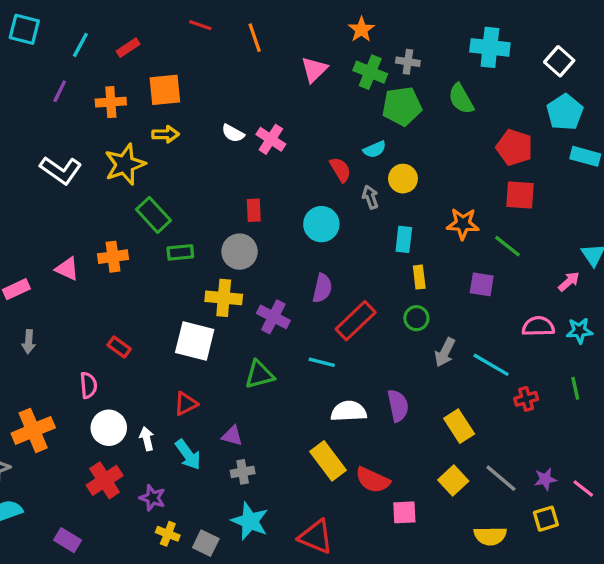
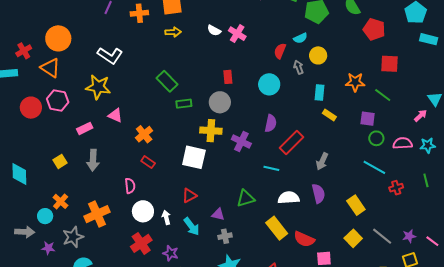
red pentagon: (514, 147) -> (374, 29), moved
yellow star: (125, 164) -> (98, 87), moved, turned 30
red semicircle: (340, 170) -> (280, 51), turned -126
orange cross: (113, 257) -> (144, 134), moved, turned -30
yellow rectangle: (419, 277) -> (329, 115), turned -48
green circle: (416, 318) -> (376, 138), moved
gray arrow: (29, 342) -> (93, 160), size x1.5
gray arrow: (445, 352) -> (322, 161), moved
green triangle: (259, 375) -> (246, 198), moved

